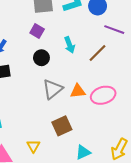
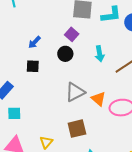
black circle: (41, 58) -> (65, 54), moved
orange triangle: (78, 91) -> (98, 99), turned 35

